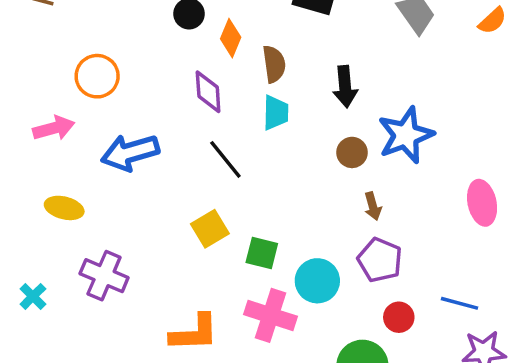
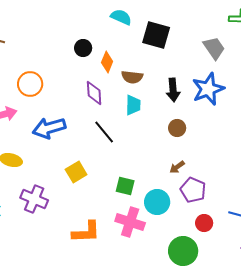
brown semicircle: (274, 64) -> (132, 77), turned 105
blue star: (406, 135) -> (208, 89), moved
brown arrow: (373, 206) -> (177, 167), moved, turned 70
yellow square: (210, 229) -> (76, 172), moved

